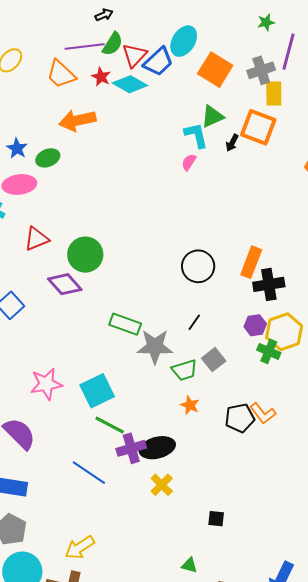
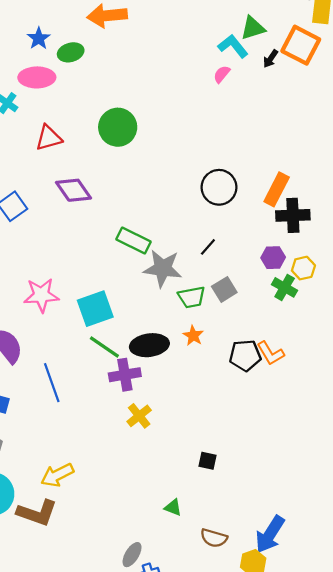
cyan L-shape: (196, 135) -> (233, 46), turned -32
green circle: (85, 255) -> (118, 127), moved
yellow hexagon: (284, 332) -> (303, 268), size x0.6
black ellipse: (157, 448) -> (149, 345), moved
blue line: (89, 473) -> (52, 383), moved, turned 30
yellow cross: (162, 485) -> (139, 416), moved

